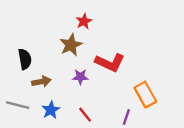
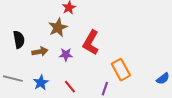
red L-shape: (110, 63) -> (91, 43), turned 95
brown arrow: (41, 82) -> (40, 52), moved

